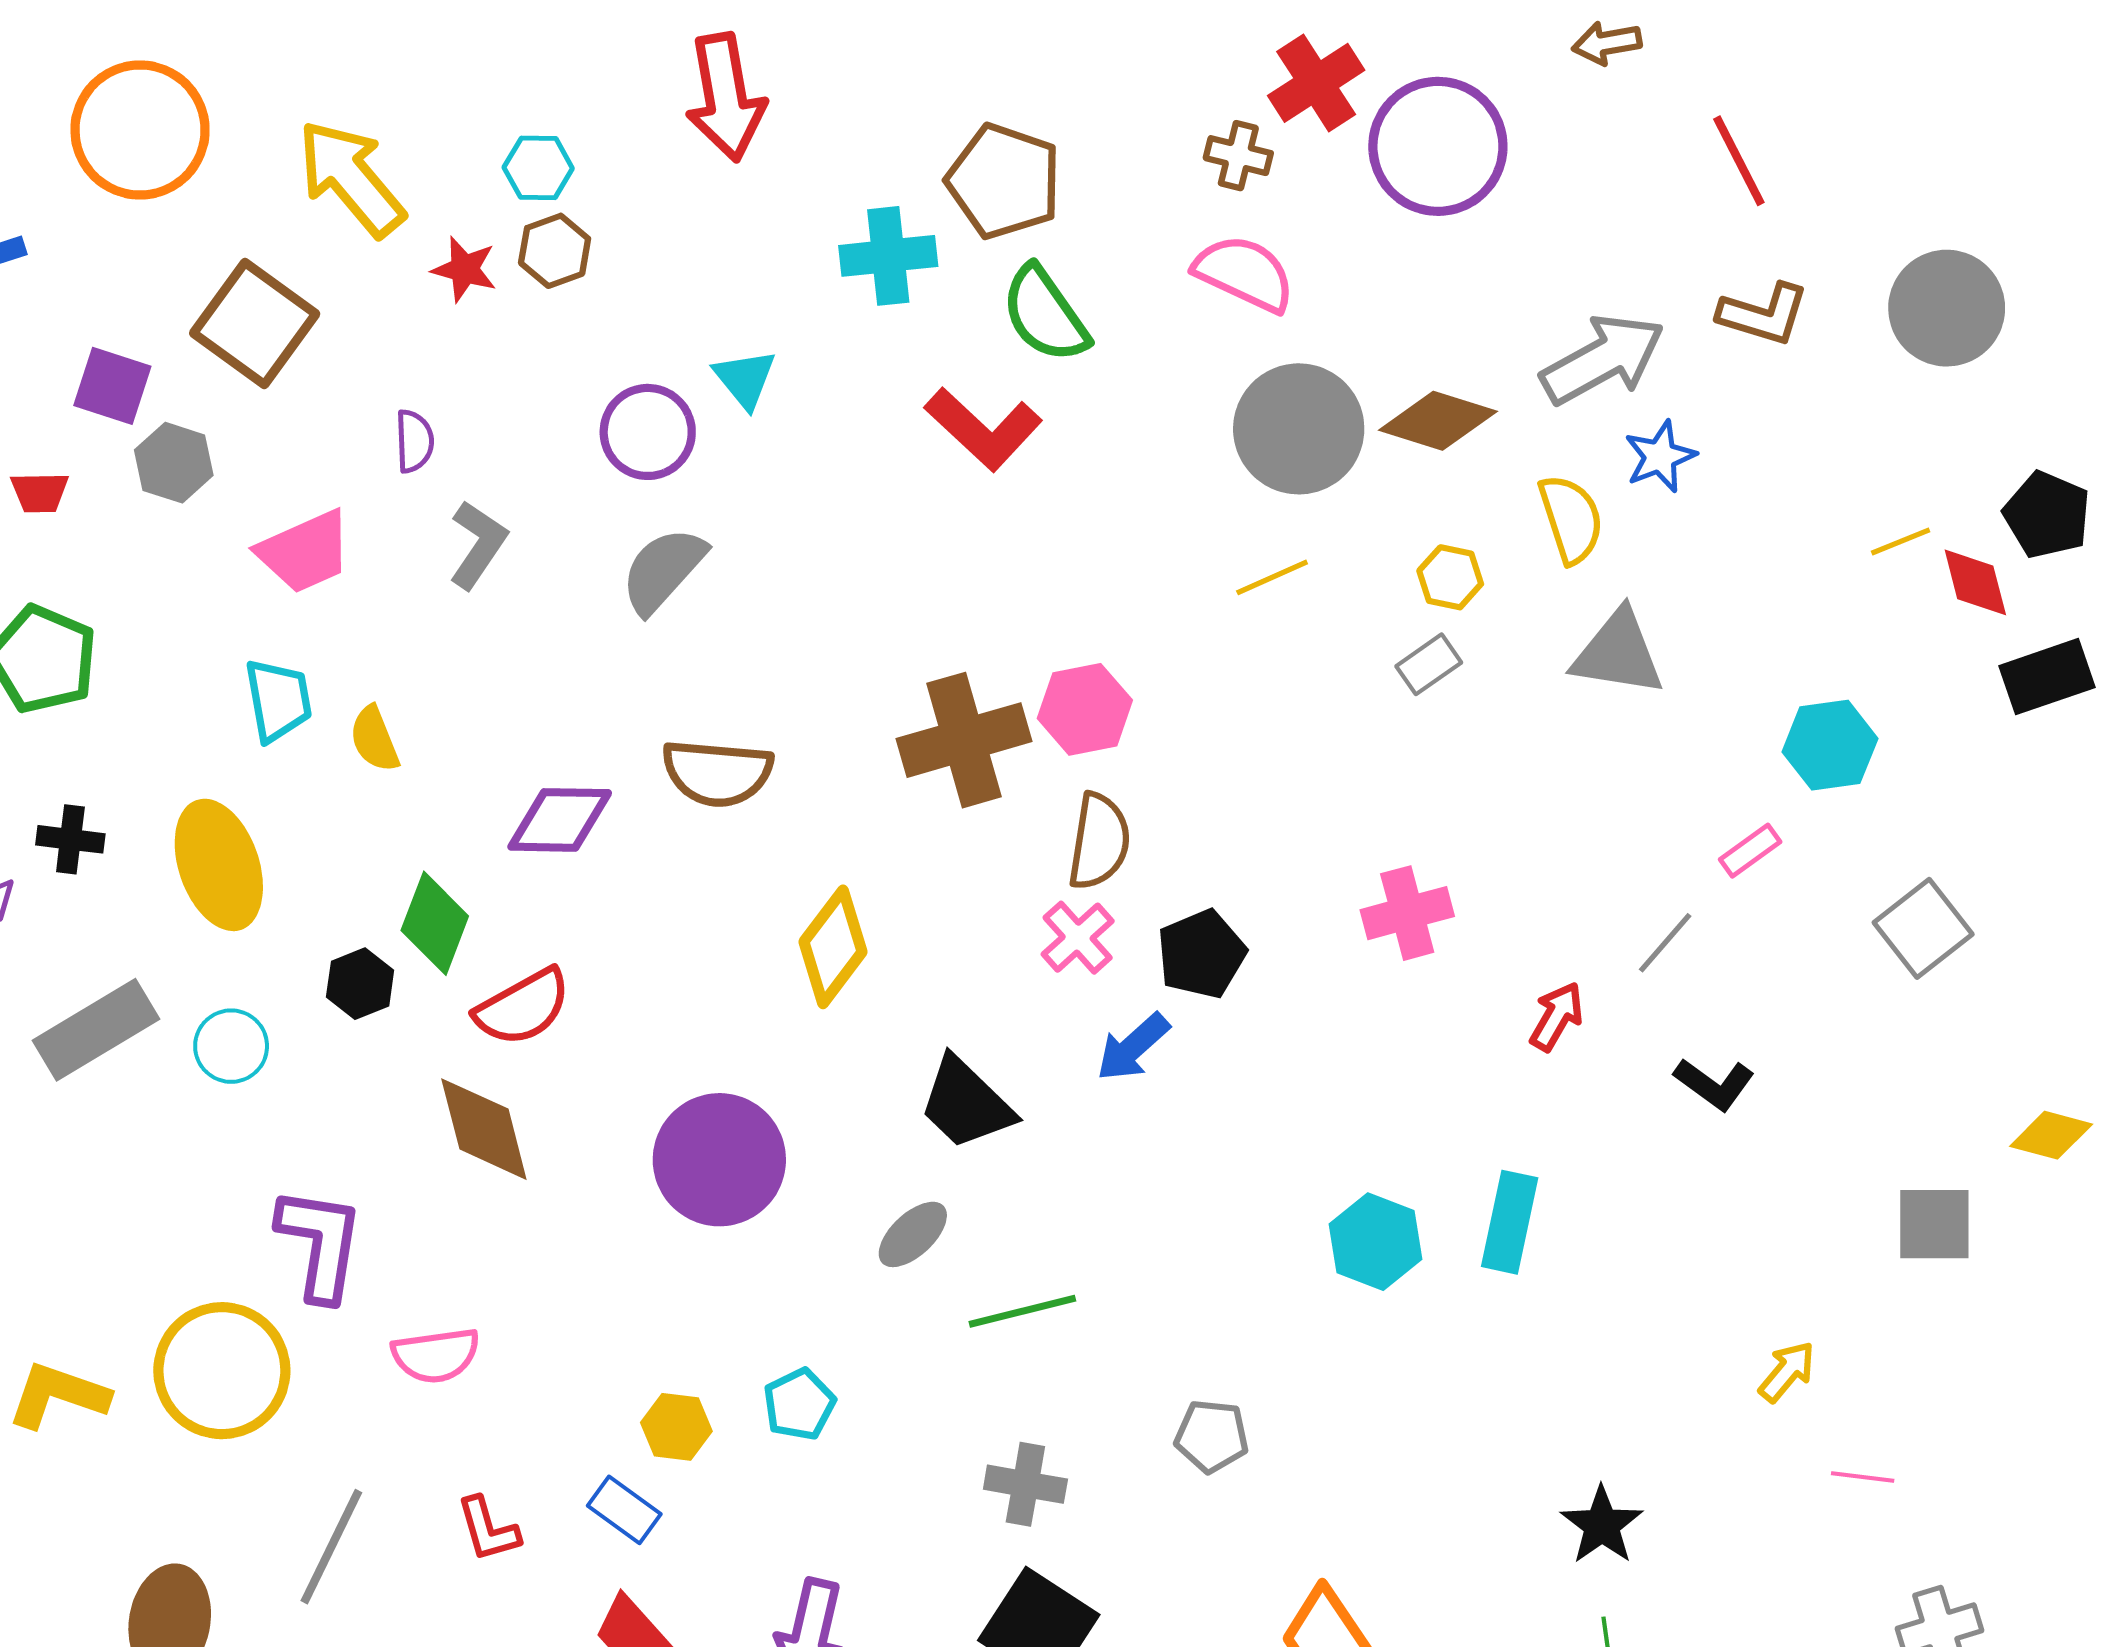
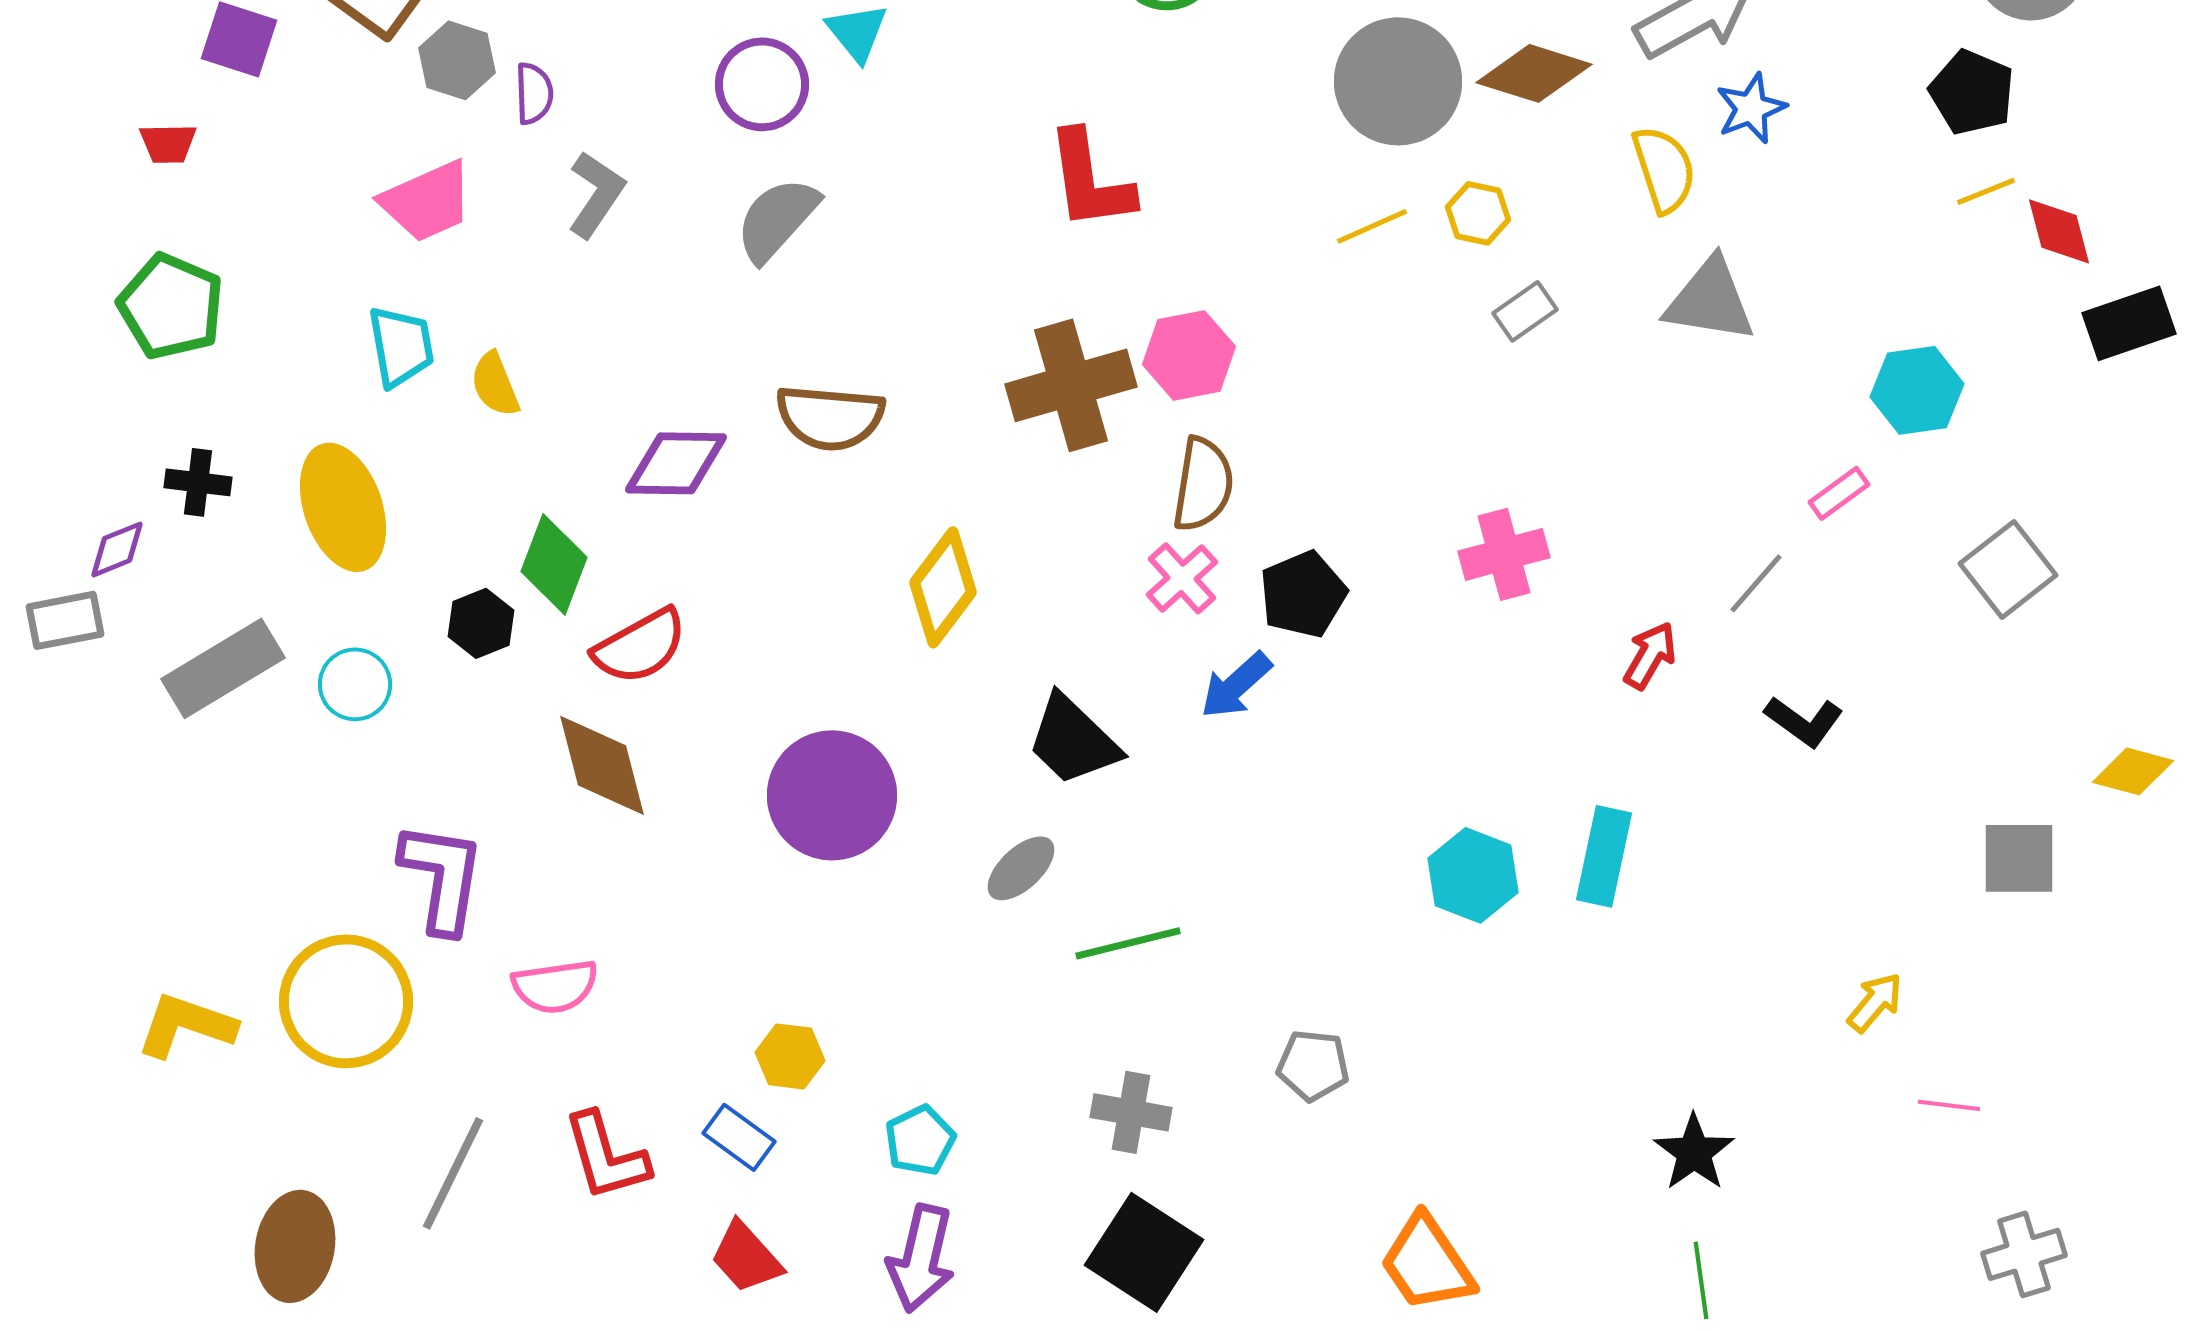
red L-shape: (983, 429) -> (1090, 180), moved, turned 39
gray hexagon: (174, 463) -> (457, 60), moved
black pentagon: (2047, 515) -> (1972, 92), moved
yellow hexagon: (1450, 577) -> (1478, 213), moved
cyan pentagon: (799, 1404) -> (920, 1140), moved
red L-shape: (488, 1529) -> (606, 1156), size x1.4

